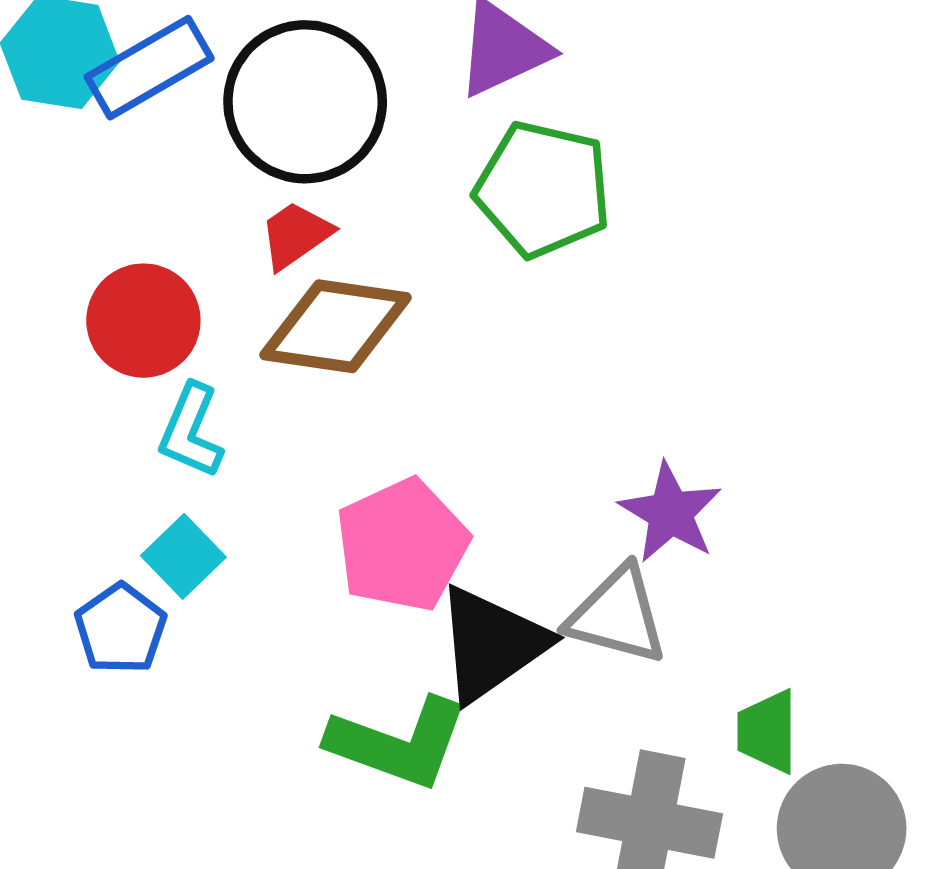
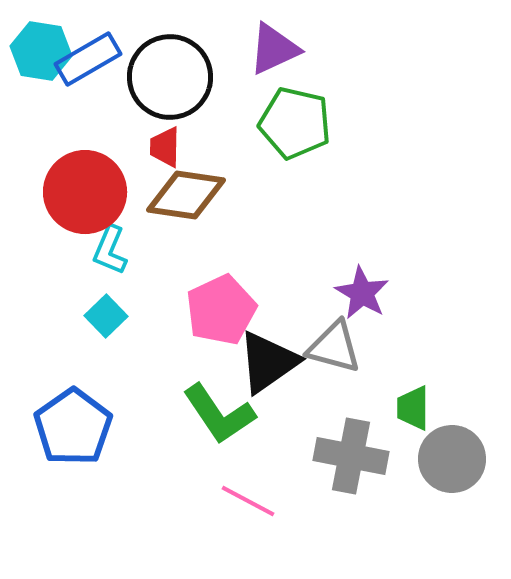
red trapezoid: (296, 235) -> (165, 147), turned -54
red circle: (143, 321) -> (85, 192), size x1.4
blue pentagon: (121, 629) -> (73, 427), moved, size x1.6
green L-shape: (398, 743) -> (219, 414), turned 36

